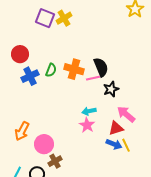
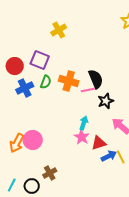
purple square: (45, 18) -> (40, 60), moved
cyan arrow: (89, 111) -> (84, 123), turned 120
red triangle: (116, 128) -> (99, 143), moved
pink circle: (44, 144) -> (33, 140), moved
blue arrow: (114, 144) -> (109, 156), turned -49

